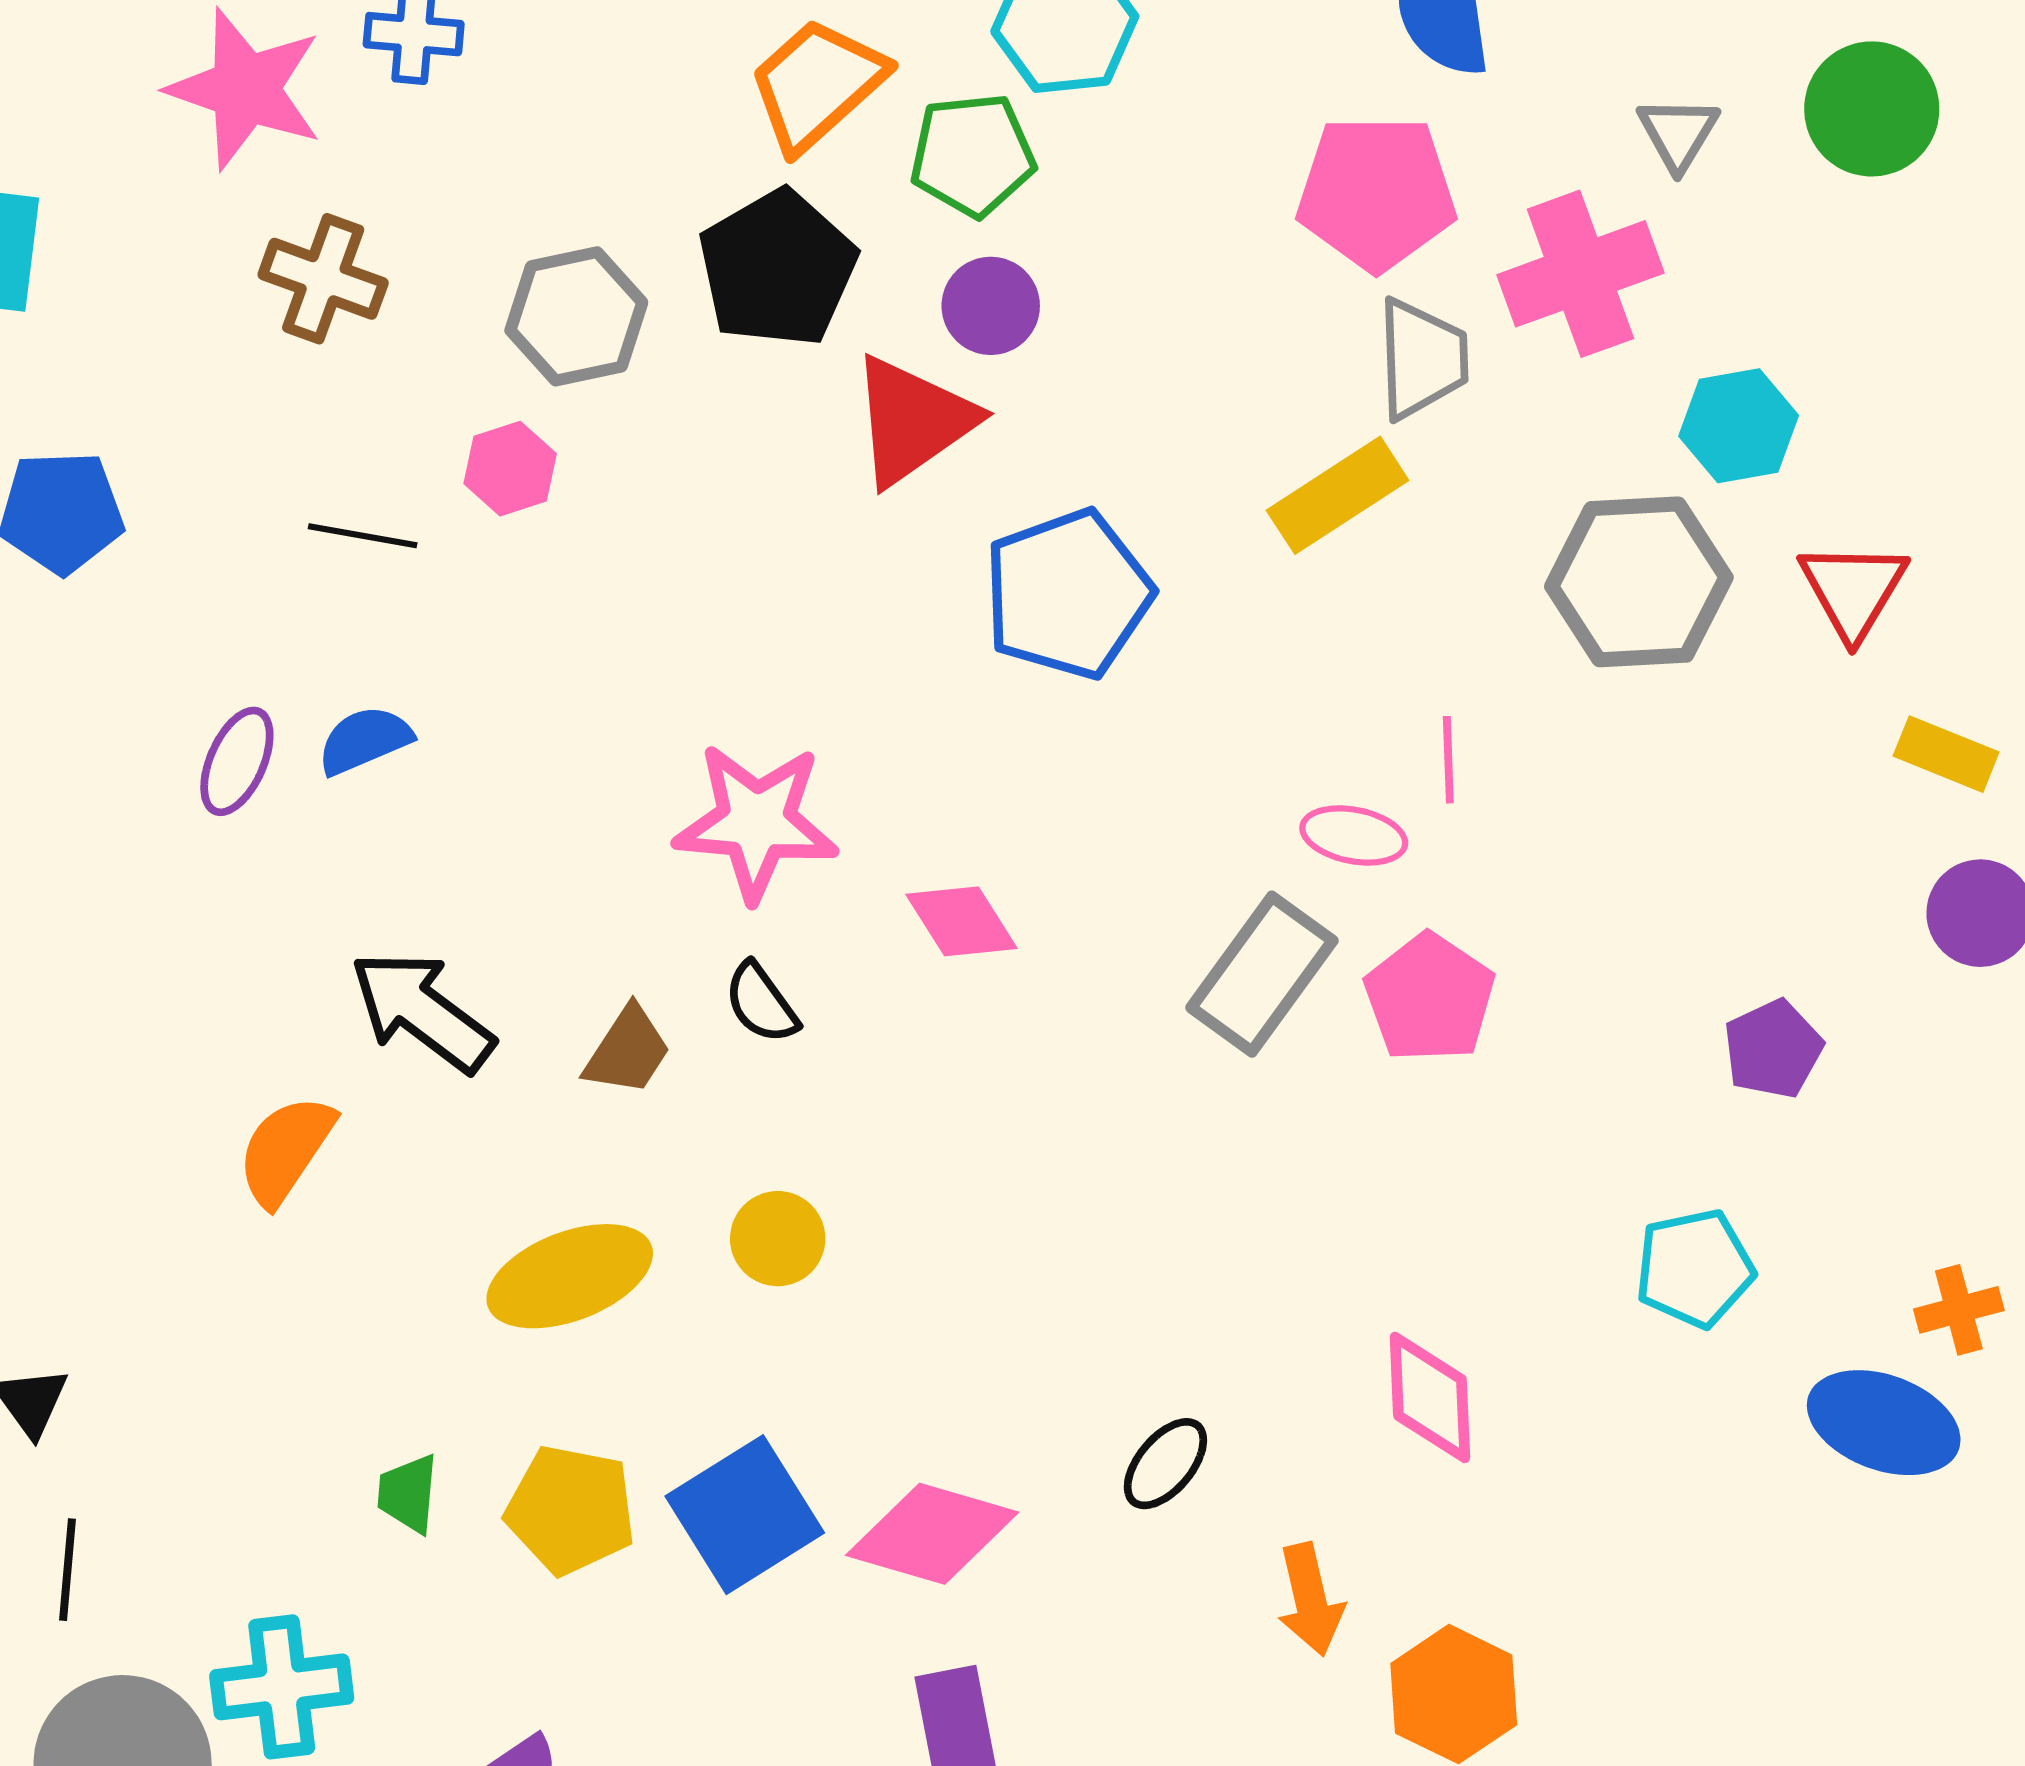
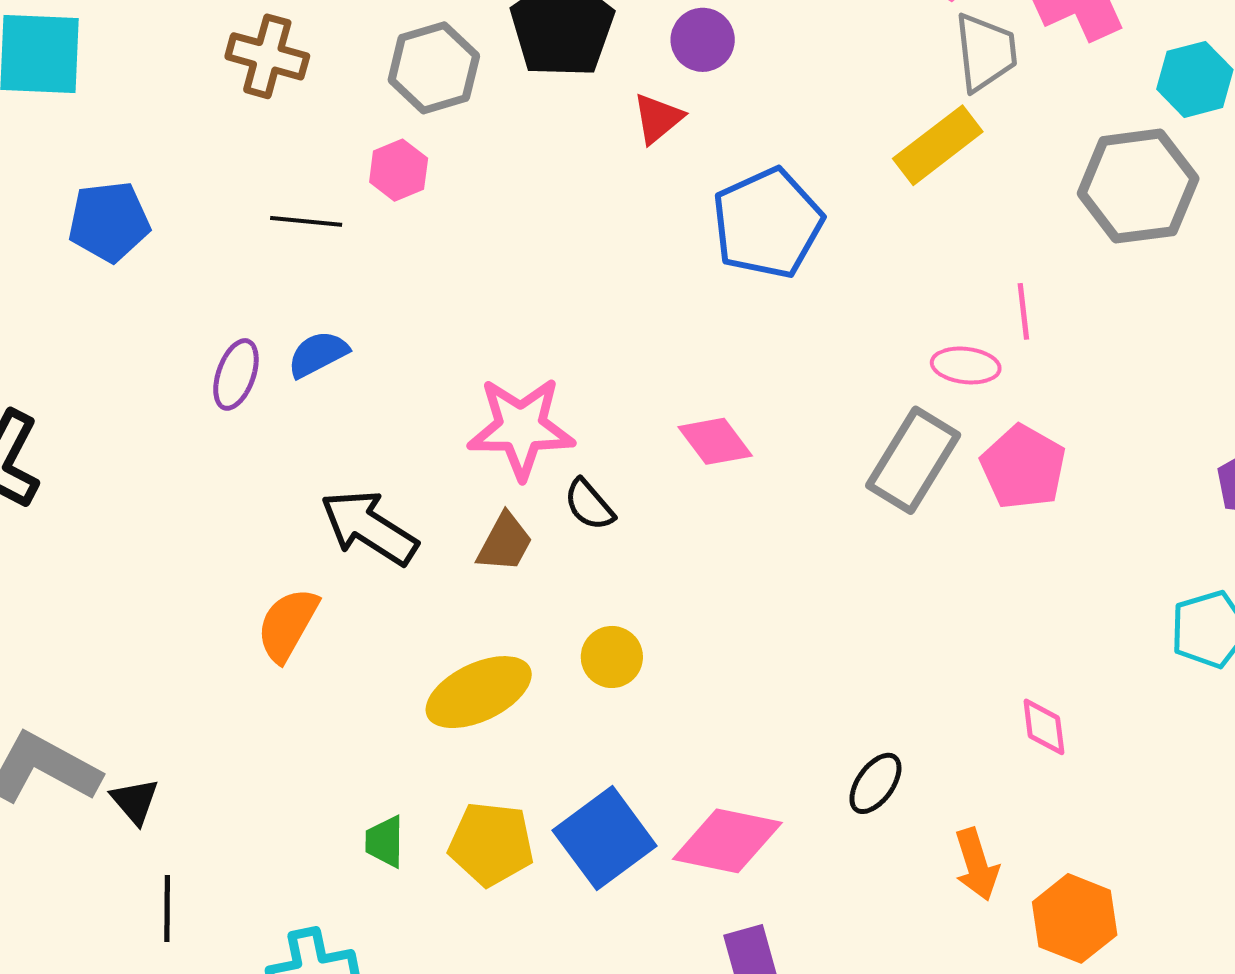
red triangle: (913, 420) -> (658, 118), size x0.6
pink star: (756, 822) -> (521, 428), moved
pink diamond: (1430, 1397) -> (1044, 727), size x0.7

